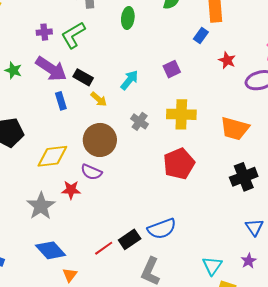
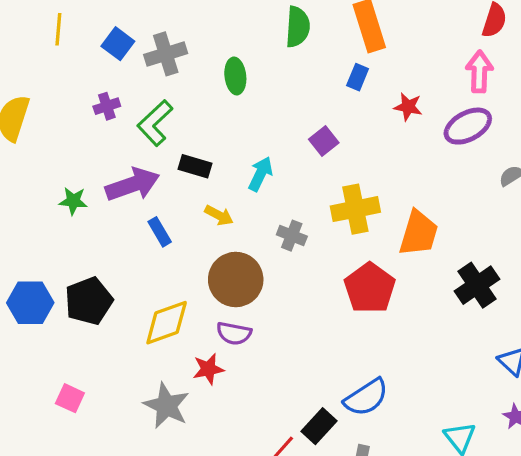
purple cross: (44, 32) -> (107, 106), moved
purple arrow: (51, 69) -> (133, 184), turned -40
black rectangle: (83, 77) -> (195, 166), moved
orange trapezoid: (235, 129) -> (419, 233), moved, turned -76

